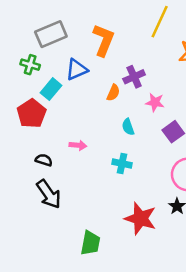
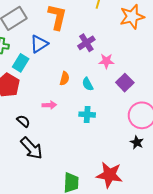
orange semicircle: (113, 93) -> (64, 78), moved
black semicircle: (44, 160) -> (23, 121), turned 32
red star: (140, 218) -> (109, 175), moved

